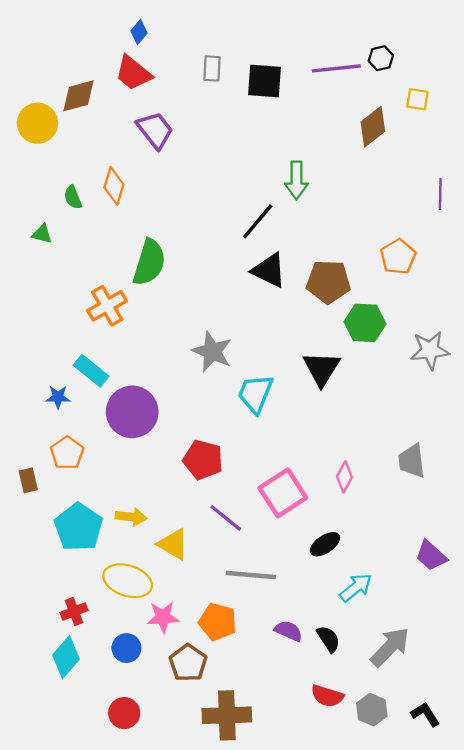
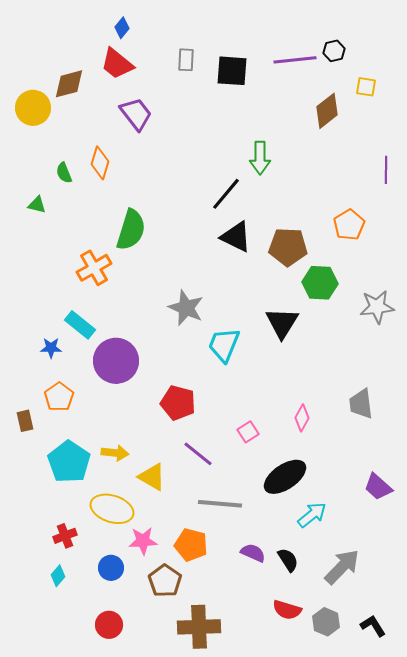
pink square: (283, 493) -> (248, 432), size x0.5
black ellipse: (325, 544) -> (285, 477), size x1.6
cyan diamond: (66, 657) -> (58, 576), size x0.6

